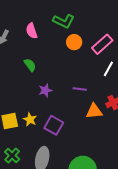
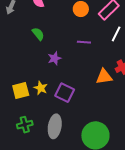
purple line: (80, 89) -> (84, 42), moved
green cross: (12, 155) -> (25, 125), turned 35

